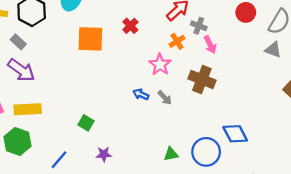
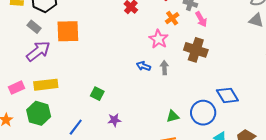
orange square: (90, 39) -> (68, 31), moved
purple arrow: (21, 70) -> (38, 51), turned -70
gray arrow: (165, 98) -> (164, 68), turned -136

